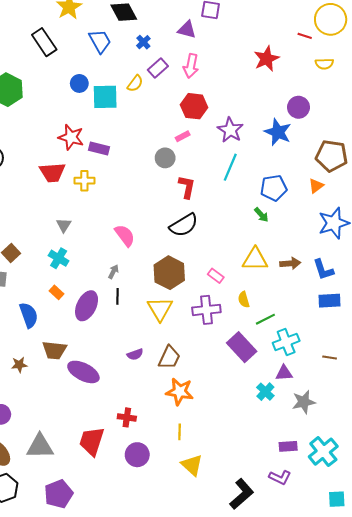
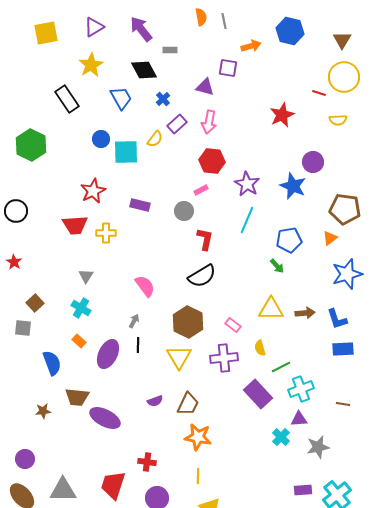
red star: (71, 137) -> (93, 191), turned 30
purple rectangle: (99, 149) -> (140, 205), moved

